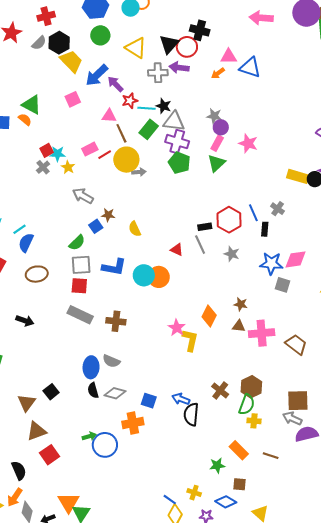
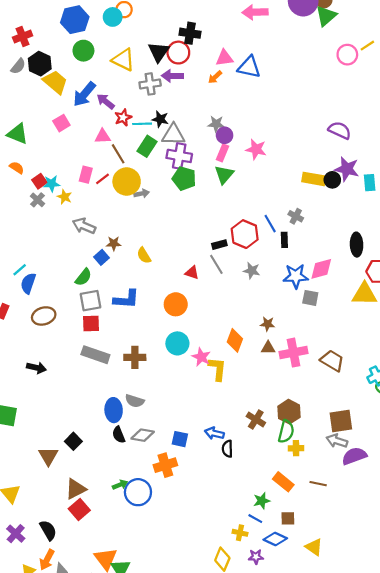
orange semicircle: (25, 119) -> (17, 168), moved
pink rectangle: (90, 149) -> (86, 175), turned -42
cyan circle: (144, 275) -> (177, 343), moved
black semicircle: (191, 414) -> (227, 449), size x0.7
brown triangle: (36, 431) -> (76, 489), moved
blue line: (170, 500) -> (255, 519), moved

